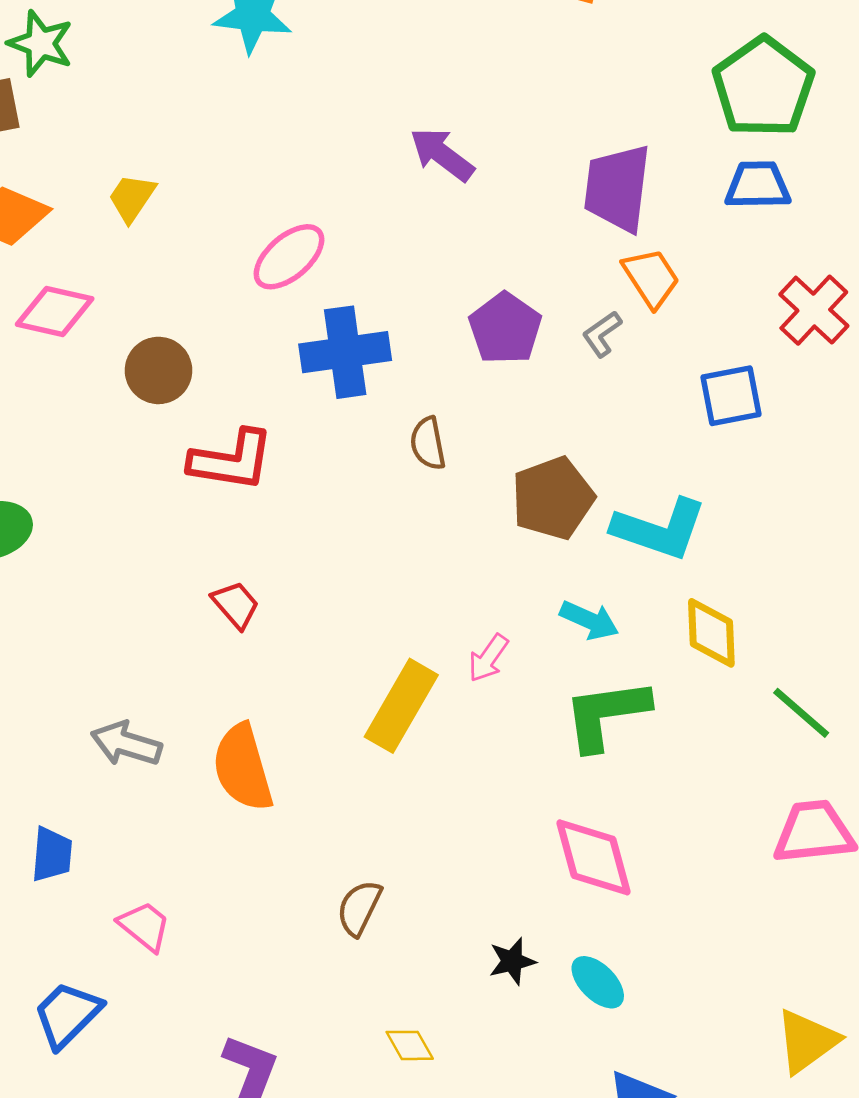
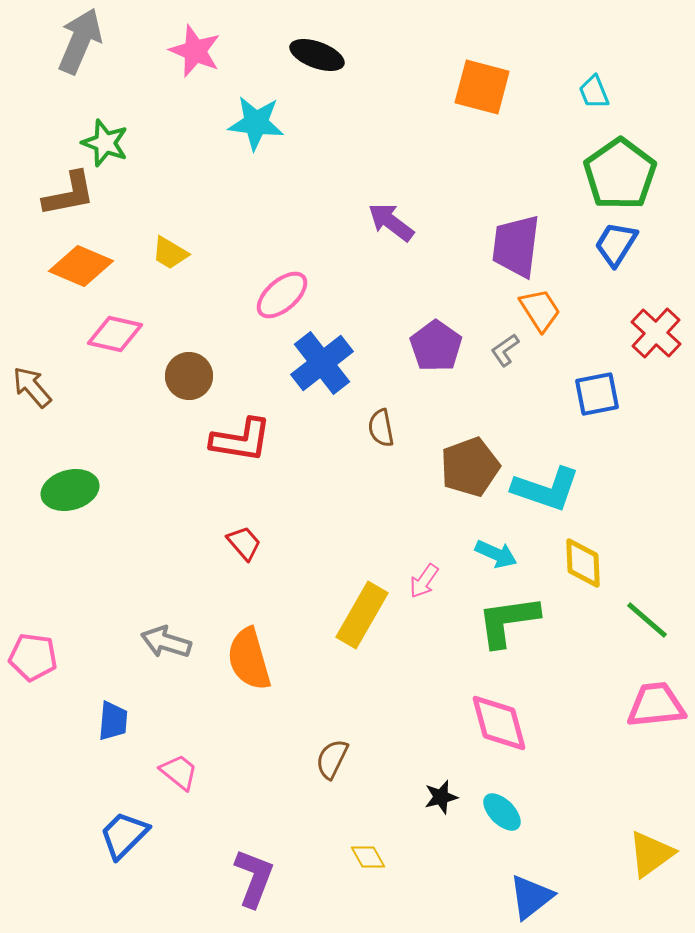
blue trapezoid: (758, 185) -> (616, 244), turned -57
yellow trapezoid: (132, 198) -> (170, 253), turned -93
blue cross: (345, 352) -> (322, 363), turned -30

